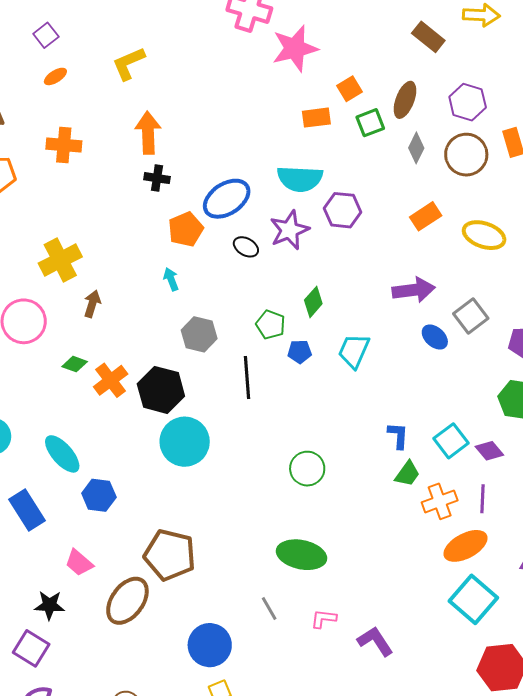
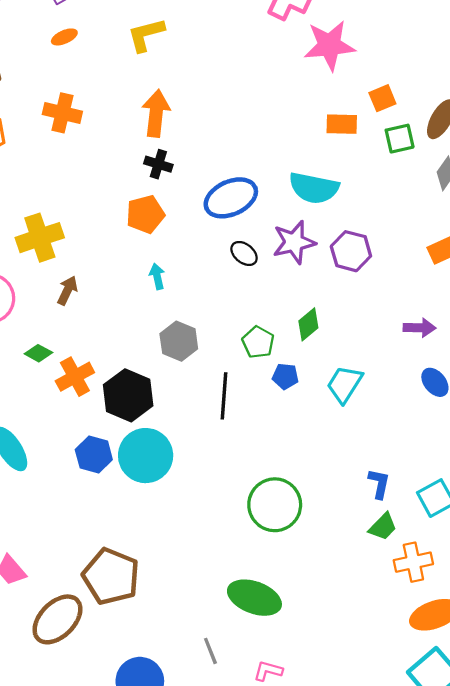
purple hexagon: (343, 210) -> (351, 251), moved
orange pentagon: (186, 229) -> (145, 214), moved
purple arrow: (414, 290) -> (420, 328), size x0.7
green circle: (307, 469) -> (275, 505), size x1.4
blue hexagon: (99, 495) -> (94, 455), moved

